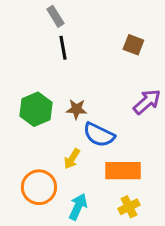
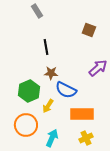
black line: (63, 48) -> (46, 47), moved
green hexagon: (36, 109) -> (29, 91), moved

